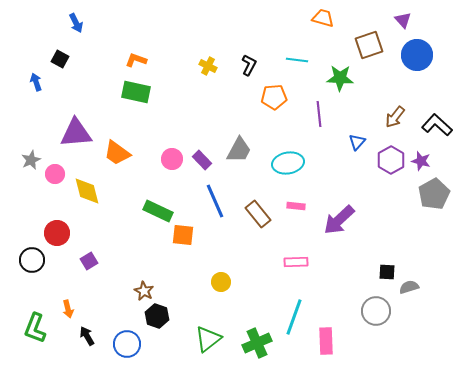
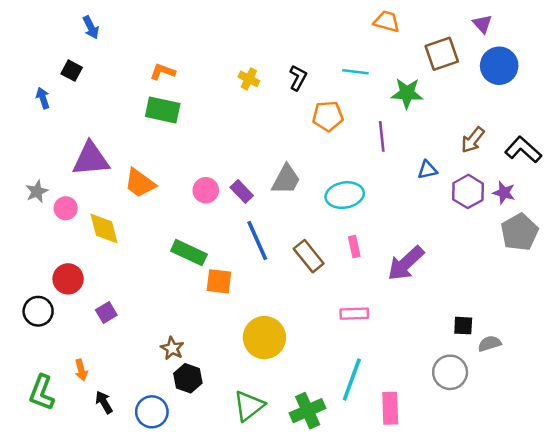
blue triangle: (357, 142) -> (427, 170), turned 36
pink rectangle: (296, 206) -> (354, 247), turned 72
yellow circle: (221, 282) -> (264, 338), size x1.8

